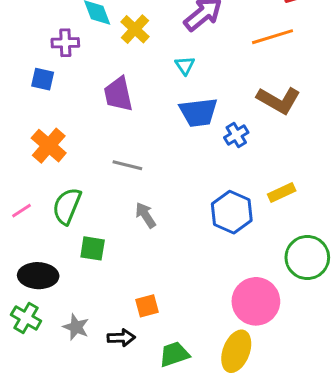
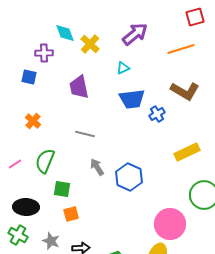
cyan triangle: (185, 65) -> (123, 68), turned 40
orange cross: (49, 146) -> (33, 121), size x0.7
yellow rectangle: (282, 192) -> (187, 152), size x1.4
blue hexagon: (232, 212) -> (129, 177), moved
orange square: (147, 306) -> (71, 214), moved

